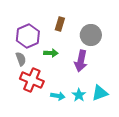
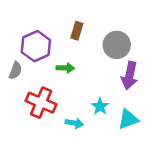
gray semicircle: (21, 59) -> (15, 71), moved, turned 40
purple arrow: (81, 61) -> (130, 76), moved
cyan star: (79, 95) -> (100, 106), moved

